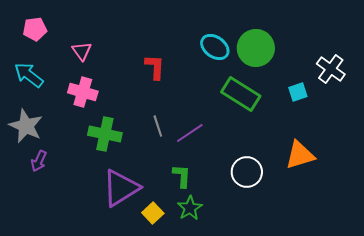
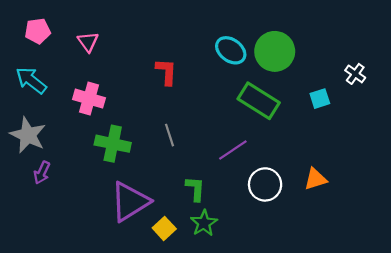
pink triangle: (82, 51) -> (88, 42), moved
white cross: (331, 69) -> (355, 74), size x0.7
purple line: (190, 133) -> (233, 150), moved
orange triangle: (300, 155) -> (315, 179), moved, size x0.7

